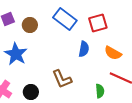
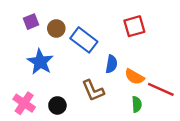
blue rectangle: (65, 19) -> (84, 40), moved
blue semicircle: (84, 49) -> (111, 64), moved
orange semicircle: (113, 53) -> (134, 77), moved

